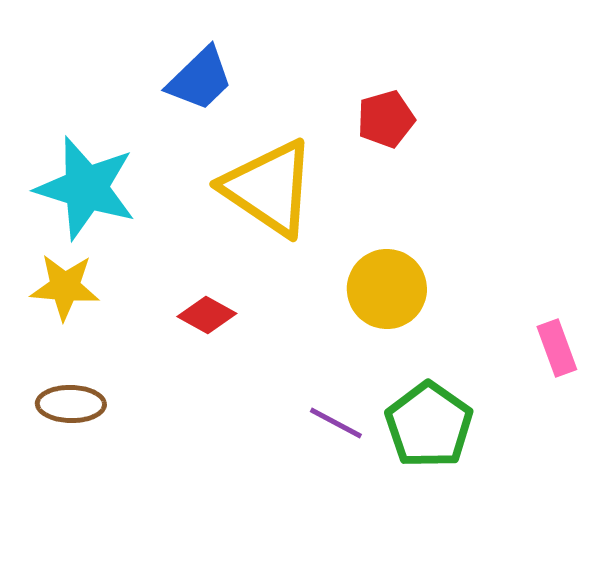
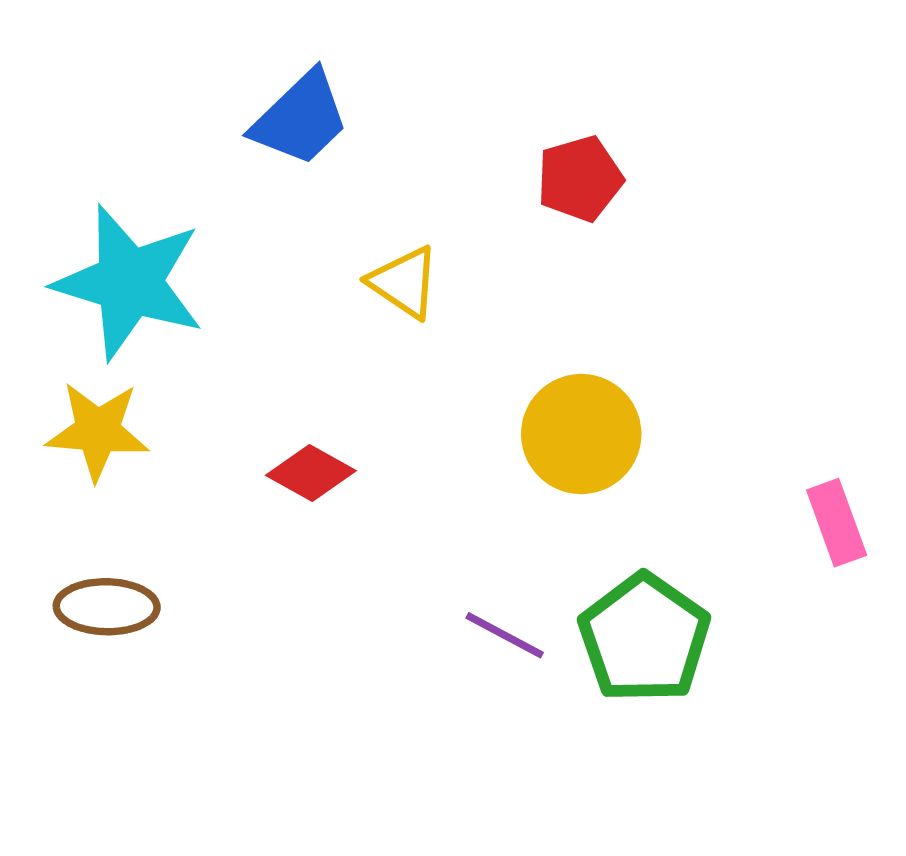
yellow triangle: (269, 188) -> (404, 282), size x0.5

